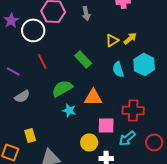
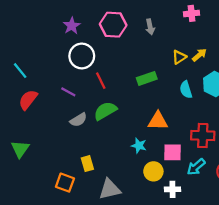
purple star: (11, 20) -> (72, 26), moved
white circle: (33, 30) -> (82, 56), moved
green rectangle: (83, 59) -> (147, 78), turned -66
green semicircle: (62, 88) -> (105, 111), moved
cyan star: (69, 110) -> (139, 146), moved

